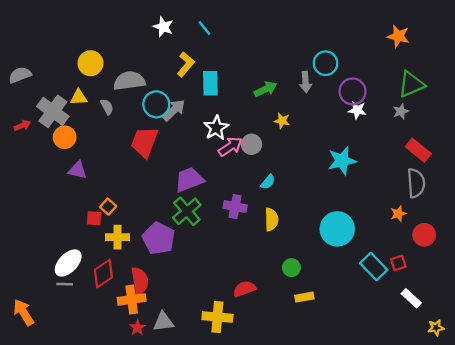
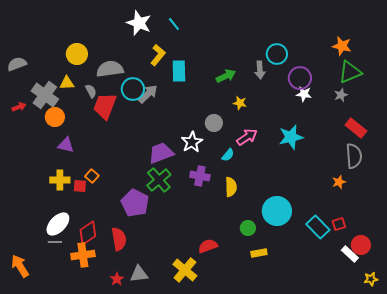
white star: (163, 27) -> (139, 23), size x1.4
orange star: (398, 36) -> (342, 46), moved
white star: (216, 128) -> (192, 142), moved
red trapezoid: (145, 142) -> (105, 106), moved
pink arrow: (230, 147) -> (247, 137), moved
cyan circle: (337, 229) -> (277, 211), moved
red circle: (424, 235) -> (361, 245), moved
yellow cross: (118, 237) -> (60, 180), moved
orange cross: (132, 299) -> (83, 255), moved
yellow cross: (217, 317) -> (185, 270), turned 35

